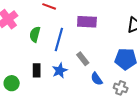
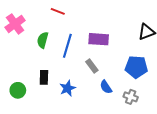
purple rectangle: (87, 22) -> (99, 39), moved
blue star: (60, 71) -> (68, 88), moved

